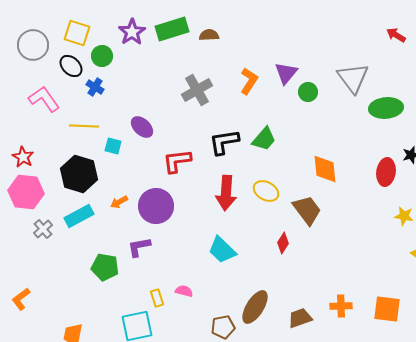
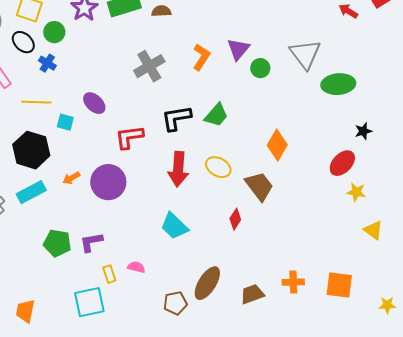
orange diamond: (325, 169) -> (277, 145), turned 36
red ellipse: (386, 172) -> (342, 163), moved, turned 36
purple L-shape: (139, 247) -> (91, 242), moved

